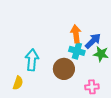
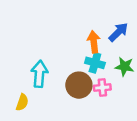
blue arrow: (93, 41) -> (118, 32), moved
pink cross: (92, 87) -> (102, 88), moved

